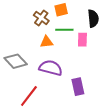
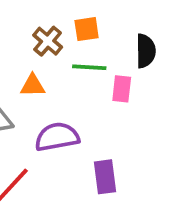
orange triangle: (46, 42) -> (33, 86), moved
purple semicircle: (51, 68) -> (57, 137), turned -30

